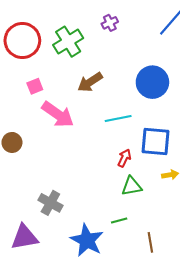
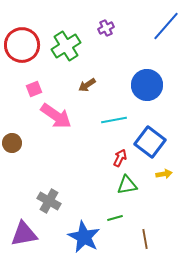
brown arrow: (90, 82) -> (87, 85), size x0.7
blue square: (156, 141) -> (150, 142), turned 32

